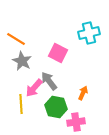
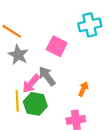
green hexagon: (56, 107) -> (35, 104), moved

